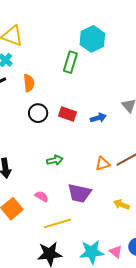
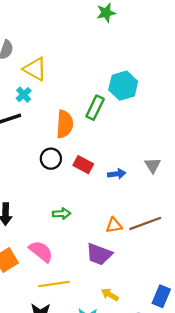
orange semicircle: (29, 83) -> (65, 124), moved, size x1.4
purple trapezoid: (79, 193) -> (99, 254), moved
pink semicircle: (42, 196) -> (41, 251), size x1.6
yellow arrow: (121, 204) -> (110, 295), moved

